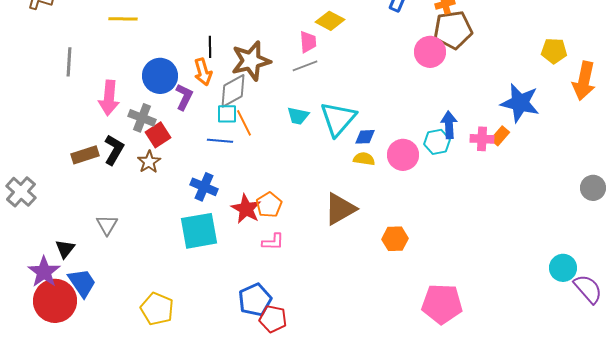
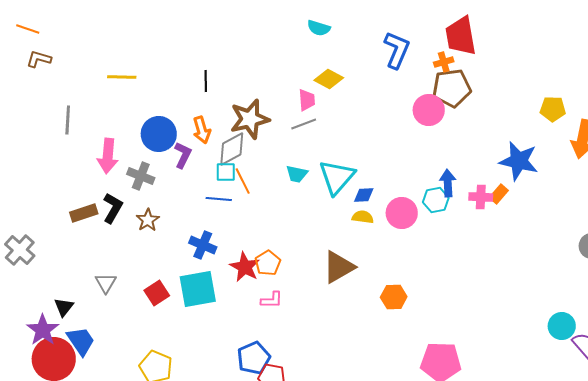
black line: (210, 47) -> (206, 81), moved
red square: (158, 135) -> (157, 293), moved

